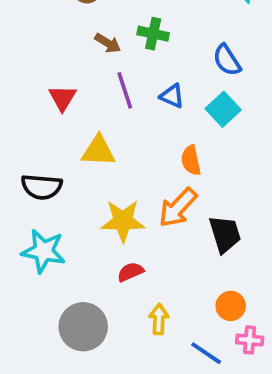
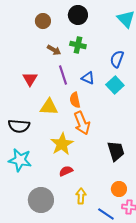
blue semicircle: (227, 60) -> (117, 59), turned 54
orange semicircle: (191, 160) -> (75, 100), moved
orange arrow: (178, 208) -> (82, 123), moved, turned -65
yellow star: (123, 221) -> (62, 144), turned -30

